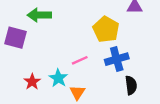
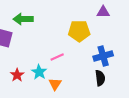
yellow pentagon: (106, 29) -> (79, 31), turned -30
blue cross: (117, 59) -> (103, 56), moved

